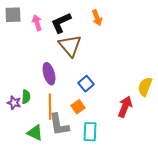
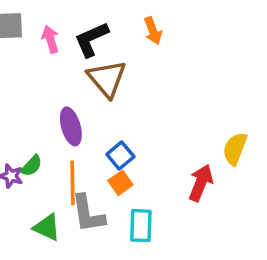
blue square: (86, 84) -> (120, 155), moved
green semicircle: (26, 97) -> (32, 166), turned 40

